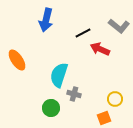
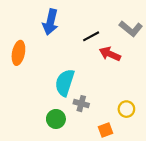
orange ellipse: (17, 60) -> (18, 53), moved, turned 45
orange square: (104, 118) -> (106, 130), moved

